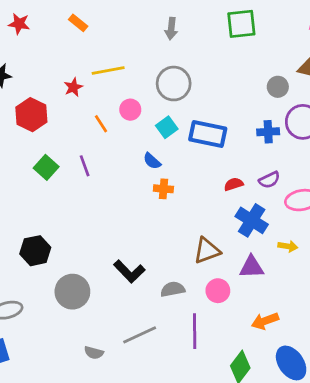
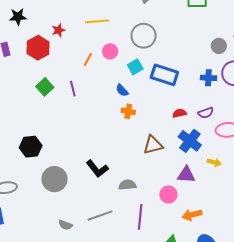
red star: (73, 87) -> (58, 30), moved
orange line: (101, 124) -> (88, 59), turned 56
brown triangle: (207, 251) -> (153, 145), moved
pink circle: (218, 291) -> (168, 194), moved

